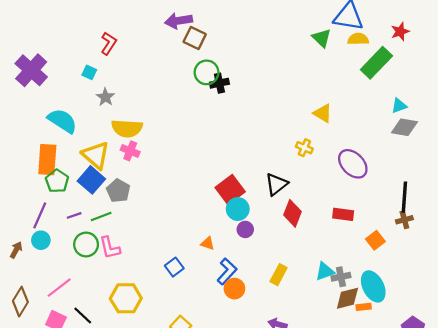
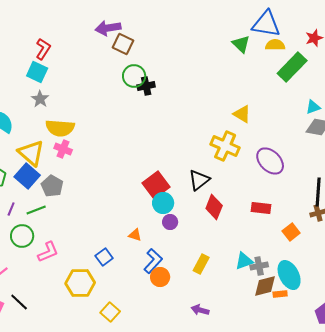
cyan square: (89, 72) -> (37, 72), moved, size x1.5
yellow cross: (304, 148) -> (225, 146), size x1.8
purple line: (74, 215) -> (11, 209), turned -48
pink L-shape: (110, 248) -> (48, 252), moved, turned -100
yellow hexagon: (126, 298) -> (80, 283), moved

